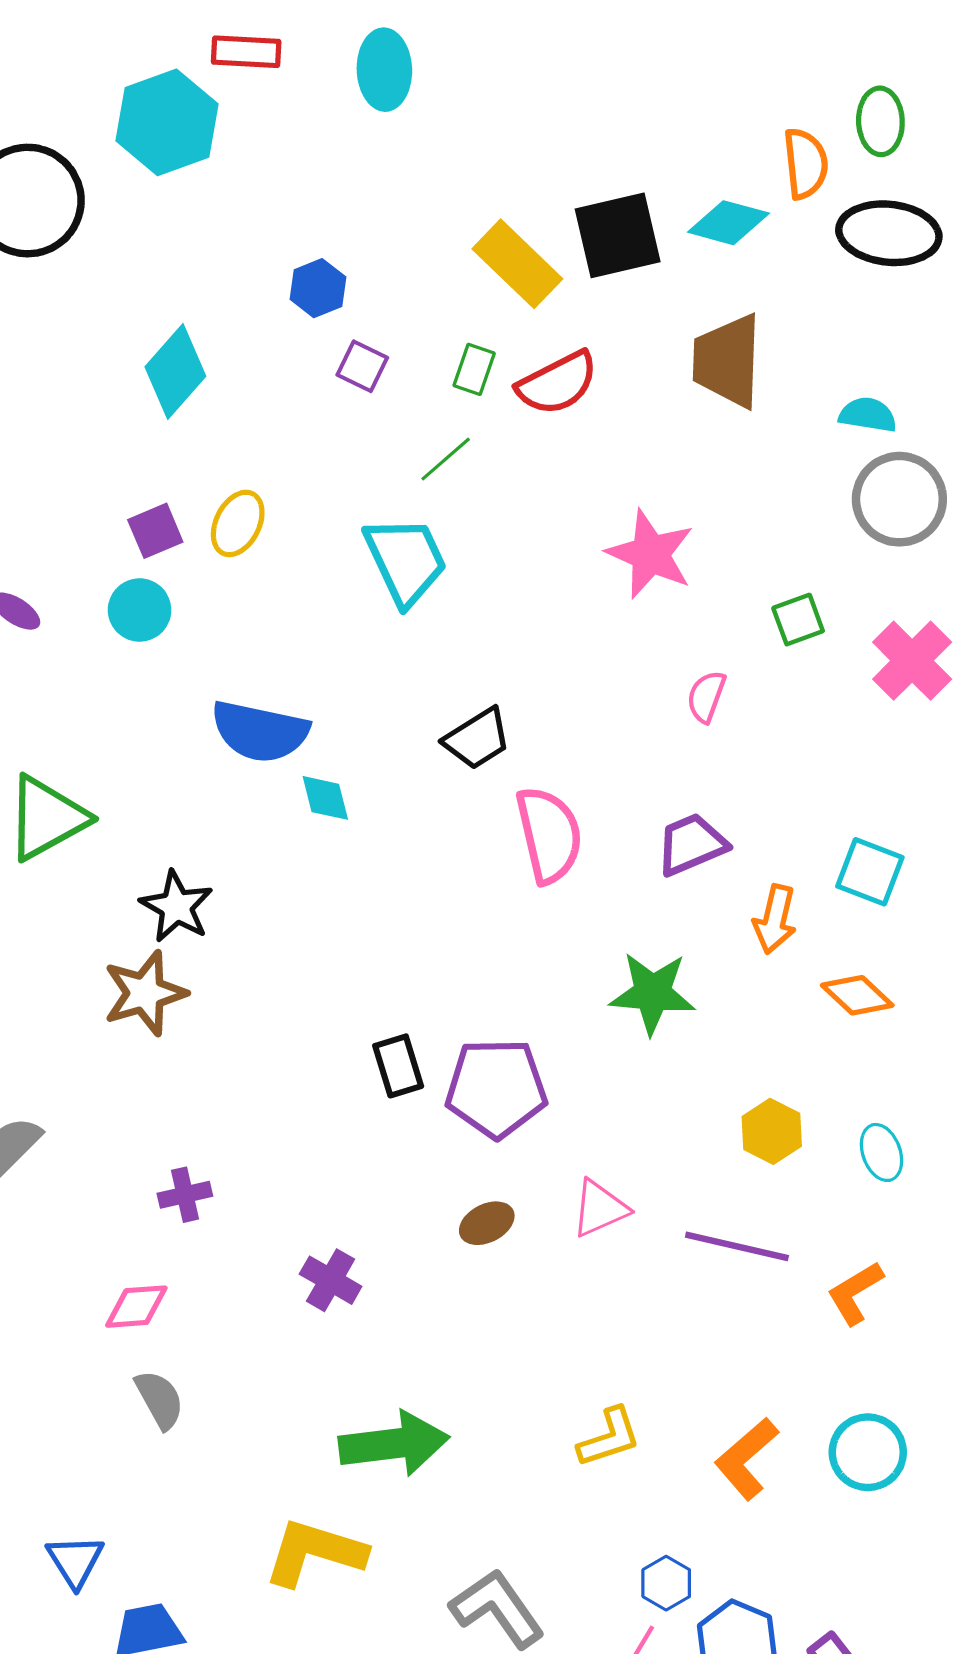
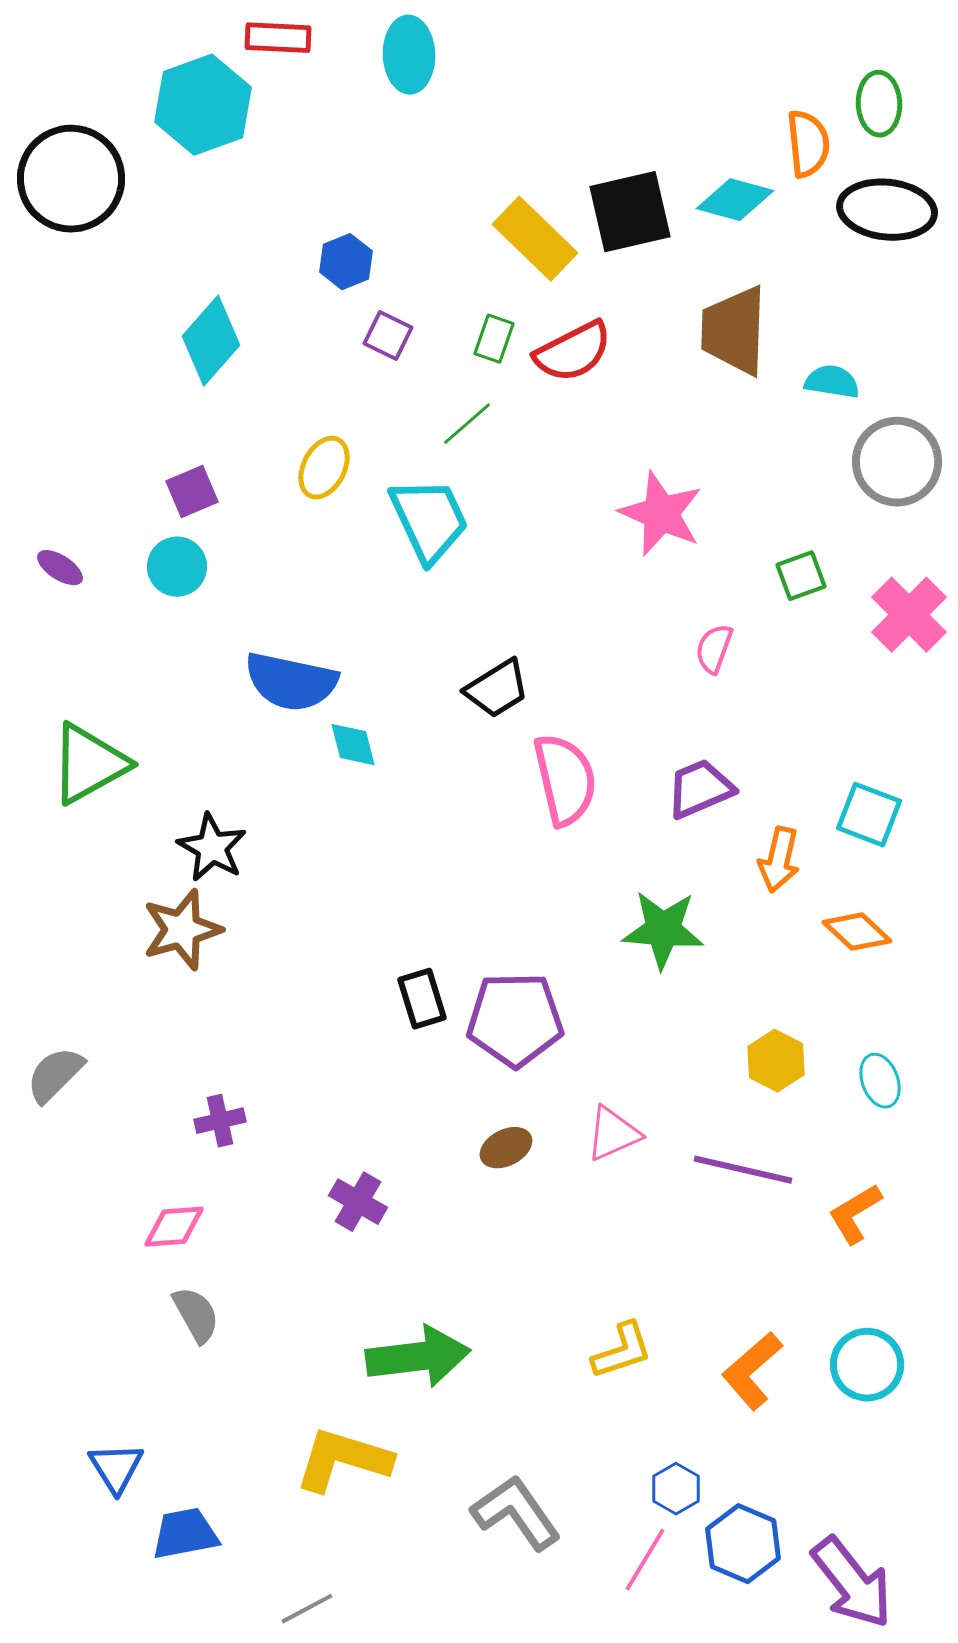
cyan semicircle: (868, 415) -> (832, 382), moved
yellow ellipse: (238, 523) -> (324, 468), moved

